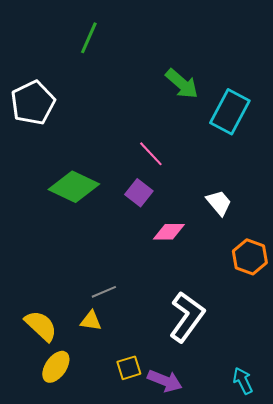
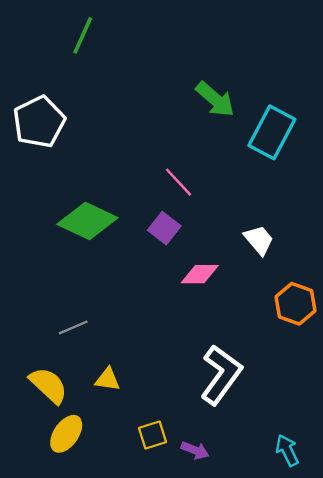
green line: (89, 38) -> (83, 35), moved
gray line: (104, 292) -> (73, 327), moved
purple arrow: (165, 381) -> (195, 450), size x0.7

